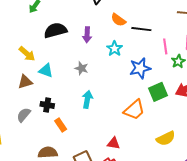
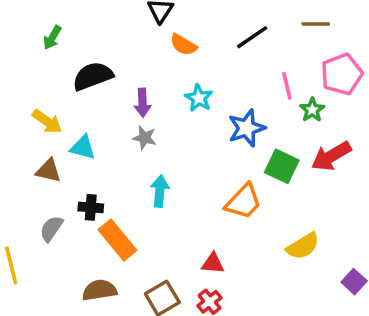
orange semicircle: (118, 20) -> (183, 45), moved
black line: (141, 29) -> (252, 37), moved, turned -36
purple arrow: (87, 35) -> (142, 103), moved
brown triangle: (25, 82) -> (48, 171), turned 35
green square: (158, 92) -> (282, 166), turned -36
orange rectangle: (61, 125) -> (117, 240), size x1.6

